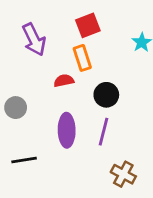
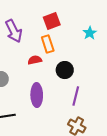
purple line: (103, 132) -> (76, 96), moved

